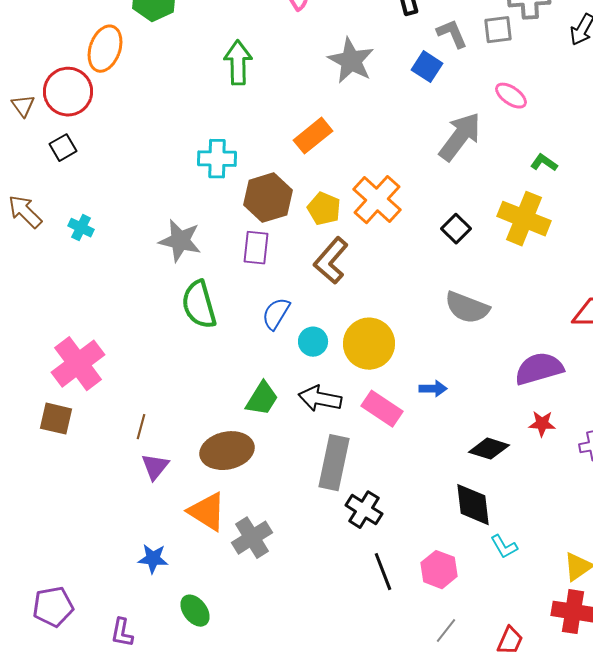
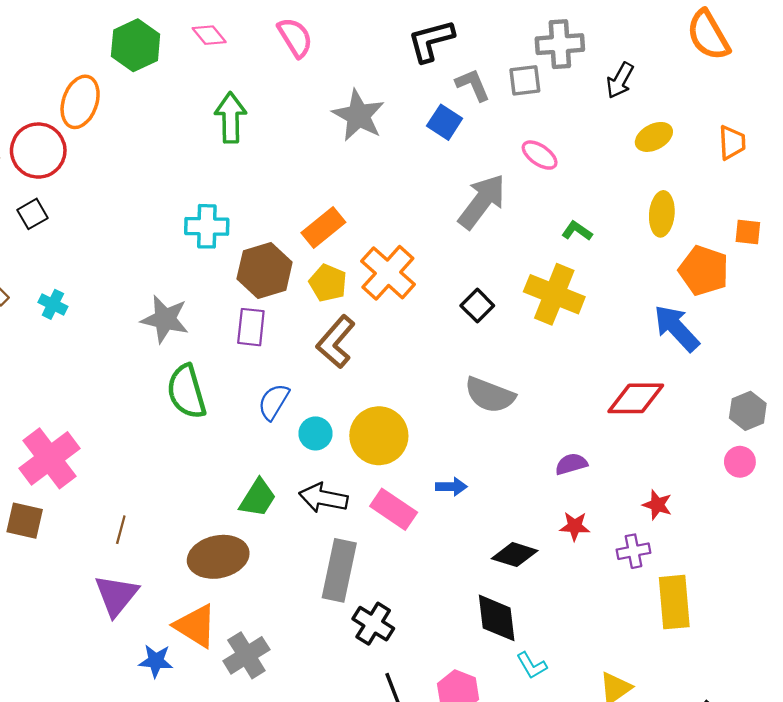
orange rectangle: (313, 136) -> (323, 227), moved
purple semicircle: (539, 369) -> (571, 464), size x0.6
purple triangle: (155, 467) -> (116, 595), moved, size x1.4
blue star: (153, 559) -> (156, 661), moved

